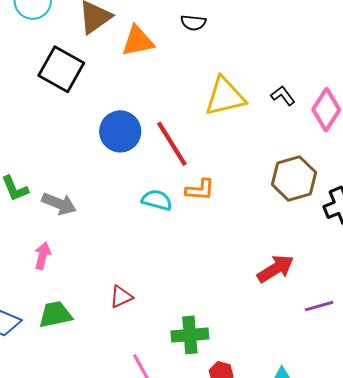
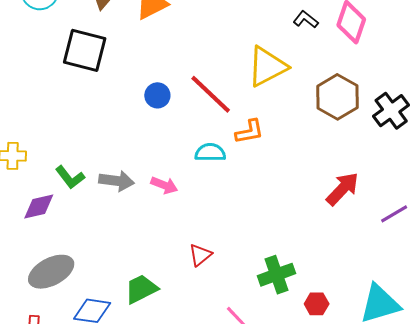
yellow triangle: (225, 97) -> (267, 67), moved
blue circle: (120, 131) -> (157, 95), size x0.6
pink arrow: (43, 256) -> (164, 185), moved, turned 112

